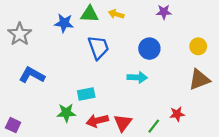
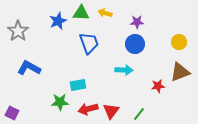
purple star: (164, 12) -> (137, 22), moved
blue star: (64, 23) -> (58, 21), turned -30
red star: (177, 114) -> (158, 86), moved

